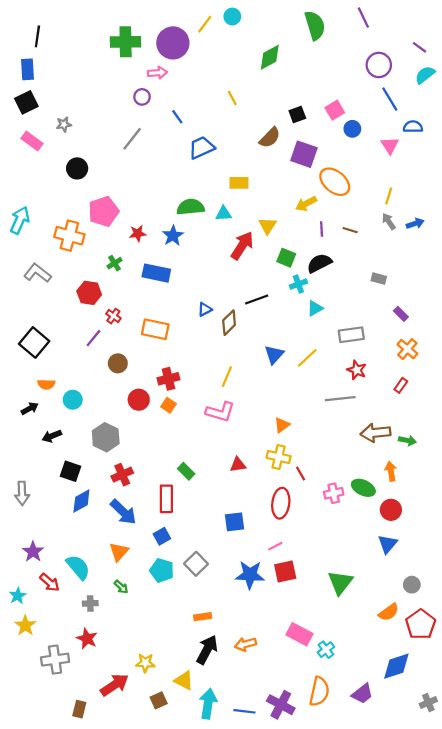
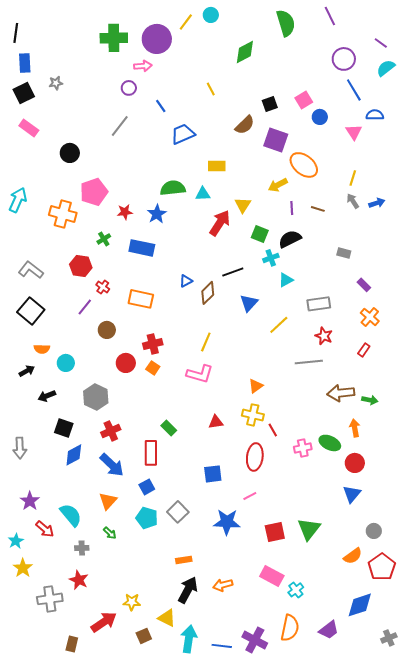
black line: (37, 36) -> (16, 33), moved
gray star: (64, 124) -> (56, 83), moved
gray L-shape: (37, 273) -> (31, 270), moved
blue triangle: (274, 355) -> (249, 303), moved
red square: (285, 571) -> (275, 532), moved

